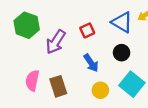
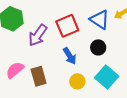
red square: (87, 30) -> (67, 26), size x1.6
pink semicircle: (32, 80) -> (15, 70), turned 36

